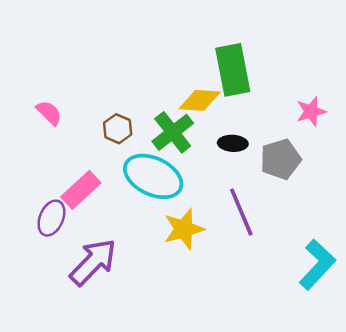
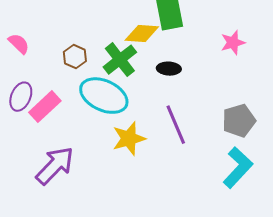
gray pentagon: (281, 159) -> (239, 121), moved
purple ellipse: (51, 218) -> (21, 97), moved

